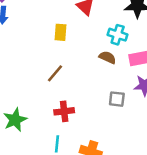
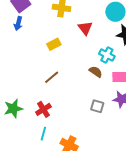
yellow rectangle: (61, 32) -> (54, 44), moved, turned 48
red cross: (64, 111) -> (43, 109), moved, turned -35

